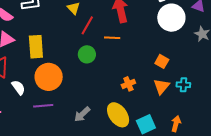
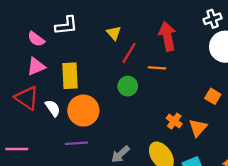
orange cross: (128, 84) -> (174, 121), turned -32
orange triangle: (161, 86) -> (198, 128), moved
white semicircle: (18, 87) -> (53, 108), moved

